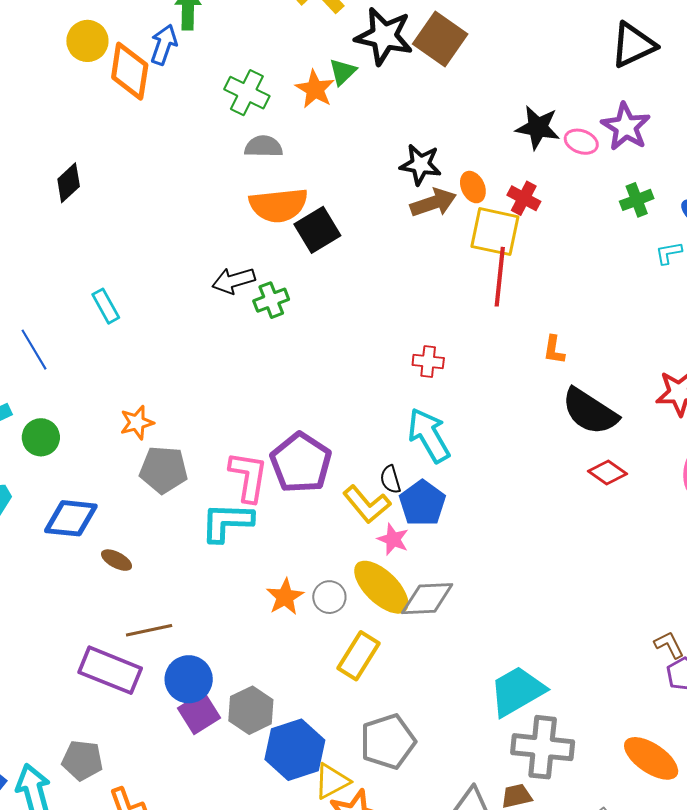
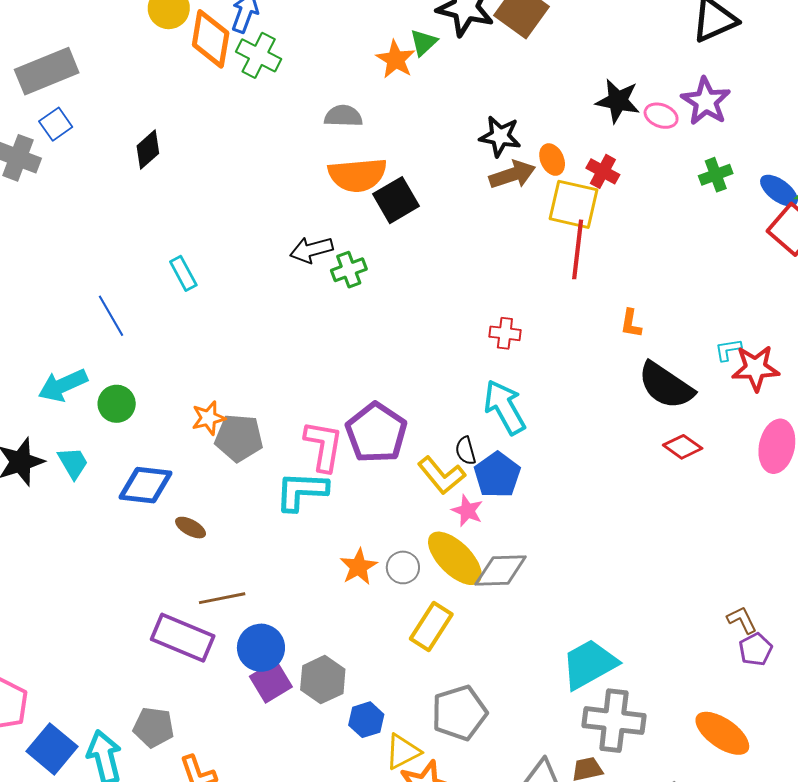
green cross: (247, 93) -> (259, 55), moved
cyan L-shape: (669, 253) -> (728, 350), moved
orange star: (137, 423) -> (209, 418), moved
blue hexagon: (295, 750) -> (366, 720), size x0.6

